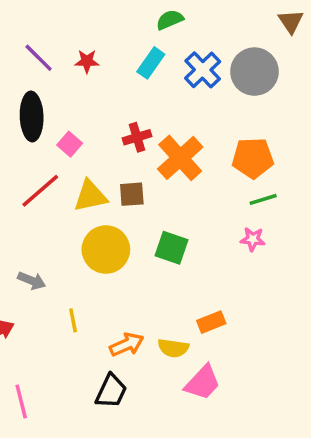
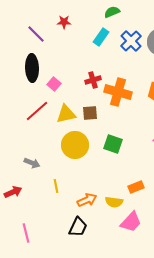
red star: (87, 61) -> (64, 22), moved
orange cross: (180, 158) -> (118, 92), turned -32

